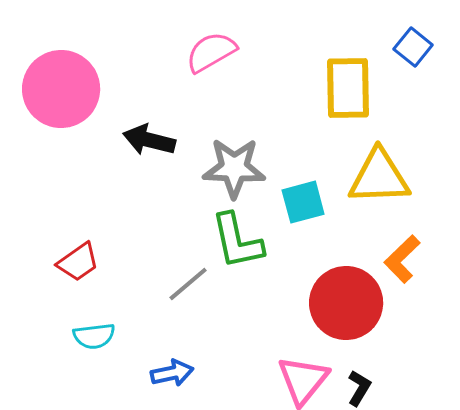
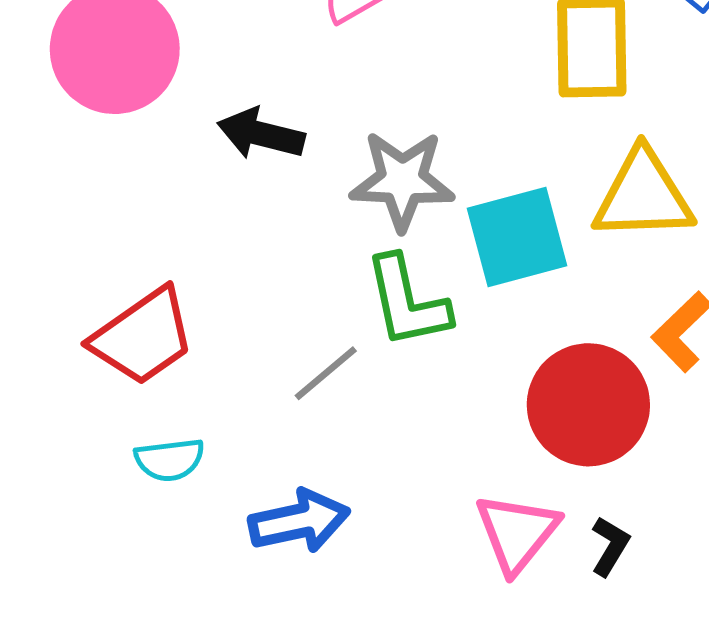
cyan square: (303, 202) -> (517, 237), size x1.4
red trapezoid: (78, 262) -> (143, 337), size x1.5
blue arrow: (172, 373) -> (299, 521), size x1.4

